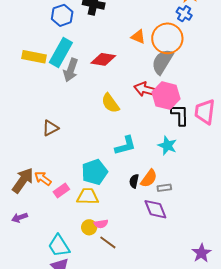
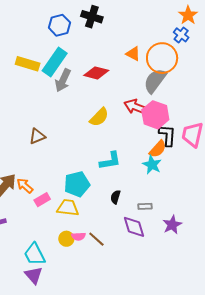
yellow semicircle: (110, 103) -> (99, 117), turned -105
orange semicircle: (149, 178) -> (158, 149), moved
brown line: (108, 242) -> (96, 239), moved
purple star: (201, 253) -> (172, 225), moved

